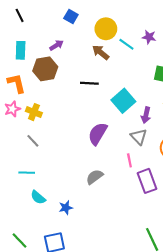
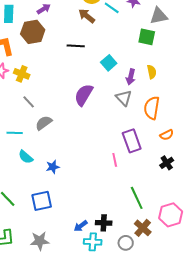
cyan square: (123, 101) -> (109, 63), size x0.7
gray line: (33, 141) -> (29, 102), moved
pink line: (129, 160) -> (115, 160), moved
gray semicircle: (95, 177) -> (44, 123), moved

